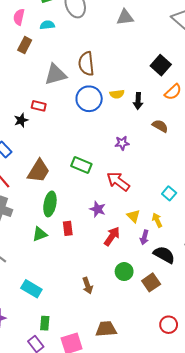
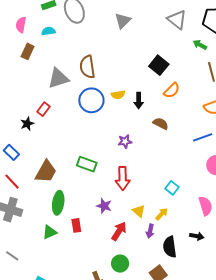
gray triangle: (125, 17) -> (123, 21), turned -36
red rectangle: (39, 106) -> (43, 109), turned -64
red arrow: (118, 181) -> (123, 178), turned -125
yellow arrow: (157, 220) -> (162, 214), turned 72
black semicircle: (164, 255) -> (170, 247), turned -125
green circle: (124, 272) -> (120, 264), moved

